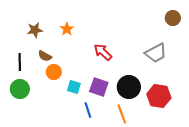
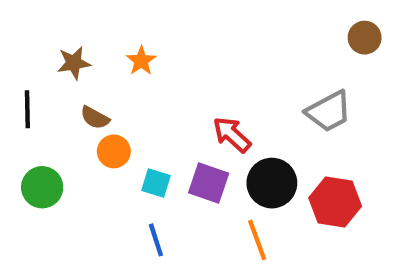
red arrow: (103, 52) -> (232, 135), moved
black line: (20, 62) -> (27, 109), moved
blue line: (88, 110) -> (156, 240), moved

